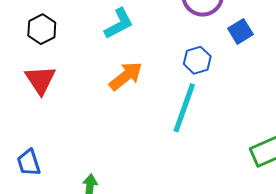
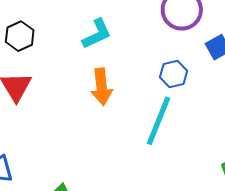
orange arrow: (126, 76) -> (101, 87), turned 120

